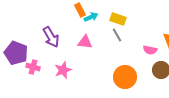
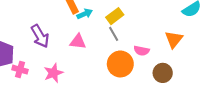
yellow rectangle: (118, 19) -> (115, 16), turned -56
pink semicircle: (150, 50) -> (141, 51), moved
orange circle: (125, 77) -> (120, 64), moved

